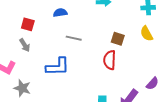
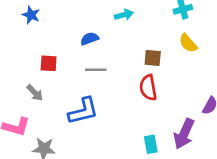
blue semicircle: (60, 13) -> (89, 39), moved
red square: (28, 24) -> (49, 63), moved

